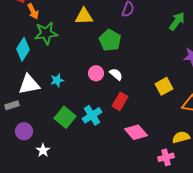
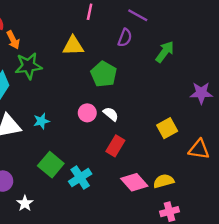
green arrow: (177, 21) -> (165, 52), moved
cyan cross: (92, 115) -> (80, 178), moved
yellow semicircle: (181, 137) -> (164, 181), moved

